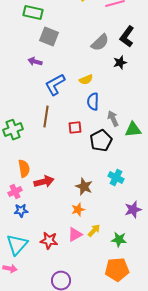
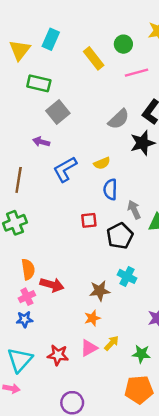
gray square: (49, 37) -> (58, 112), turned 30
black star: (120, 63) -> (142, 143), size x1.5
brown line: (46, 117) -> (19, 180), moved
cyan cross: (116, 178) -> (127, 276), moved
red arrow: (44, 182) -> (52, 285), turned 30
brown star: (84, 187) -> (100, 291), turned -30
pink cross: (15, 192) -> (27, 297), moved

